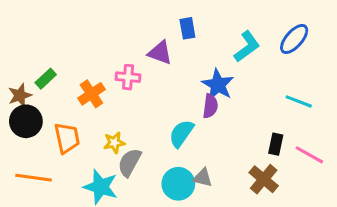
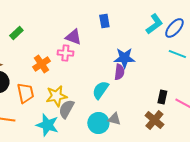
cyan L-shape: (247, 47) -> (154, 24), moved
purple triangle: (160, 53) -> (73, 37), moved
green rectangle: (46, 79) -> (16, 33), moved
blue star: (218, 85) -> (124, 58), turned -30
cyan line: (299, 101) -> (177, 54), moved
yellow star: (114, 143) -> (56, 96), size x1.5

